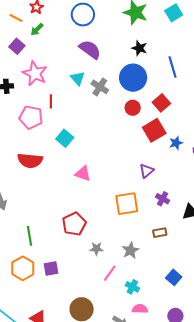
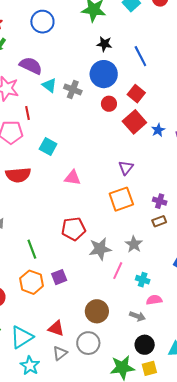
purple semicircle: (90, 50) -> (31, 66), moved
purple triangle: (147, 171) -> (126, 168), moved
purple cross: (163, 199) -> (160, 201), moved
red pentagon: (74, 224) -> (73, 229), turned 30
gray star: (96, 249) -> (100, 249), size x1.6

